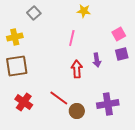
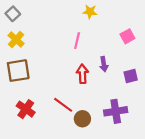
gray square: (34, 13) -> (13, 14), moved
yellow cross: (15, 37) -> (16, 40), turned -35
purple square: (122, 54) -> (131, 76), moved

